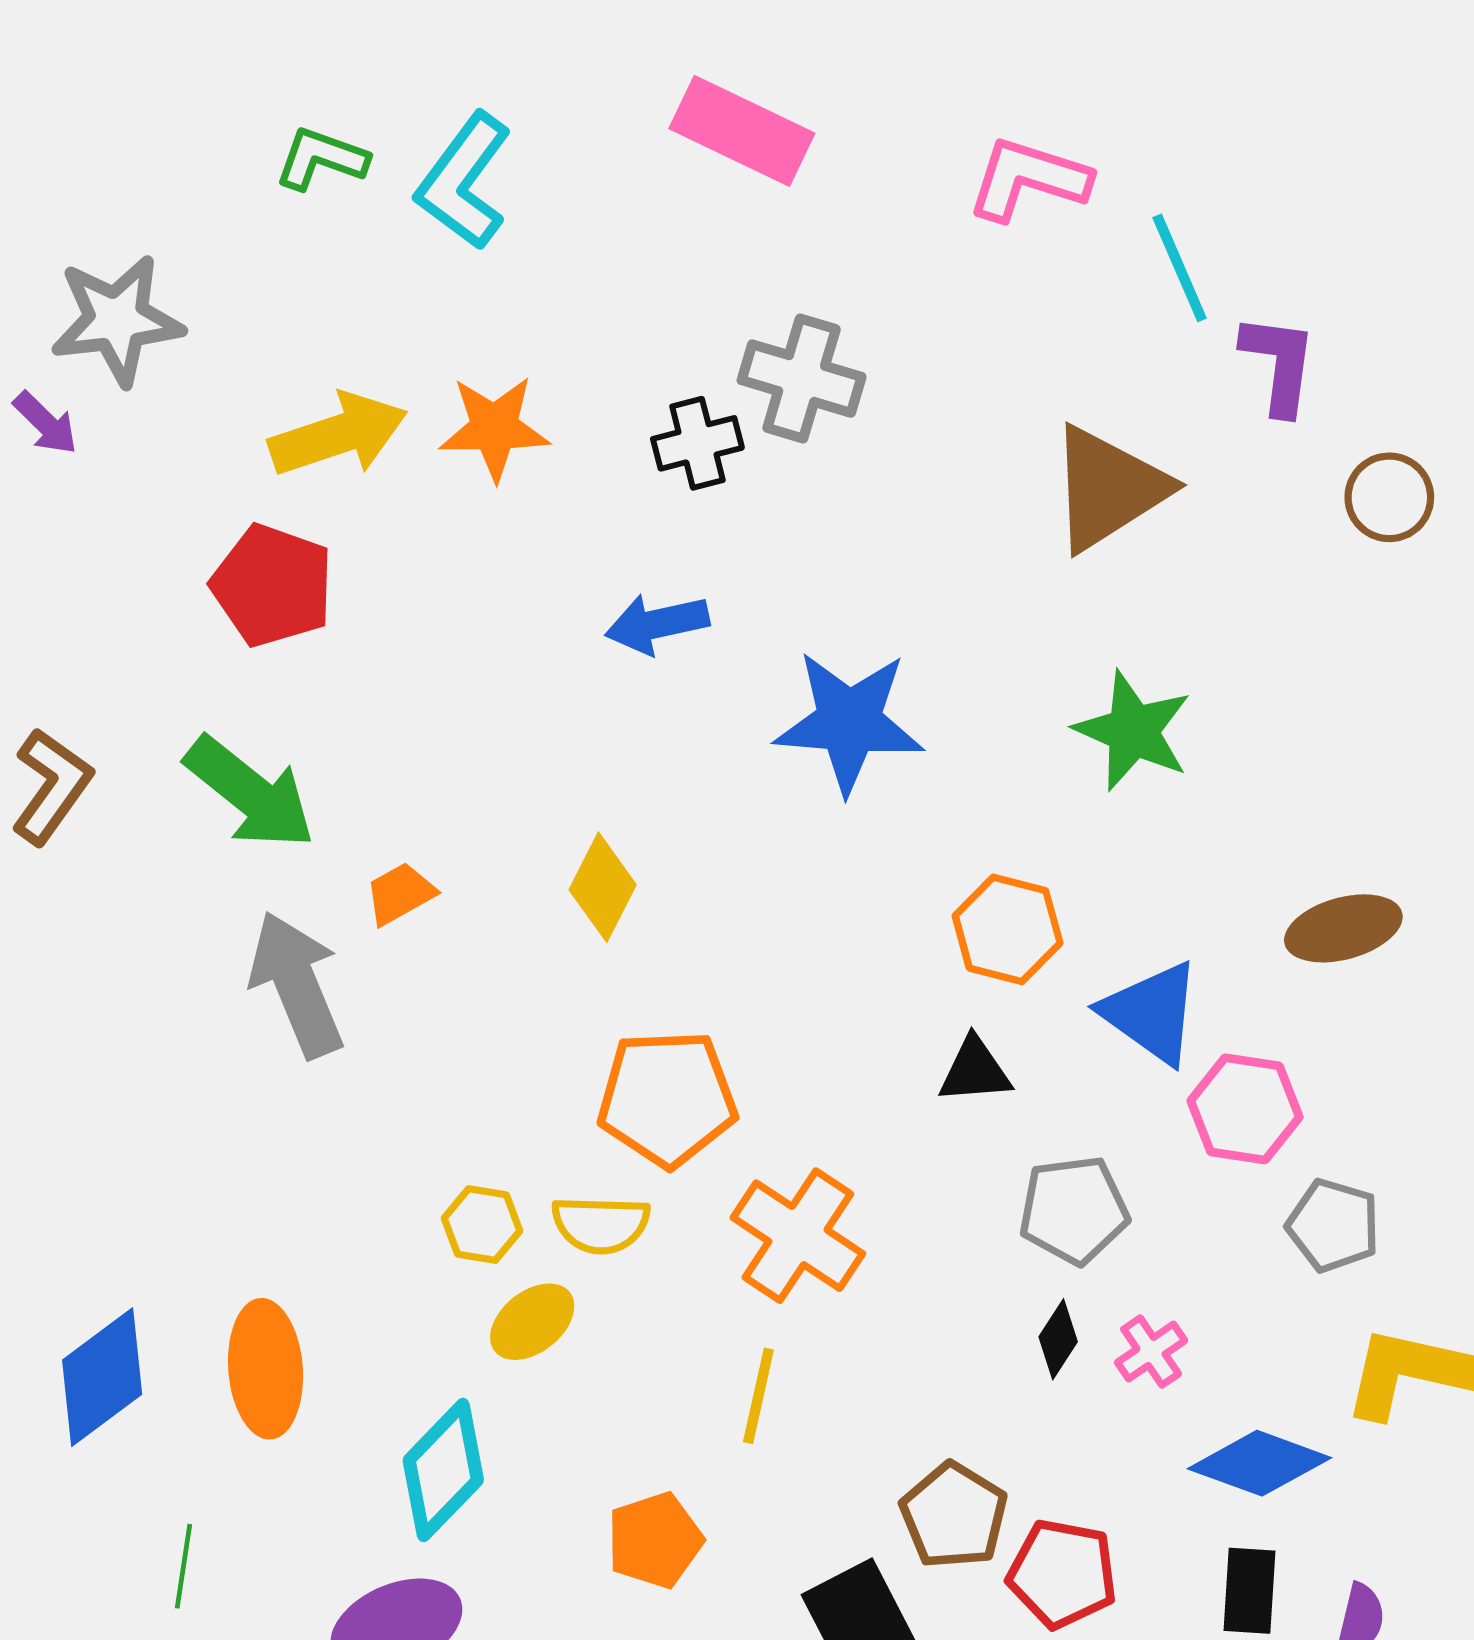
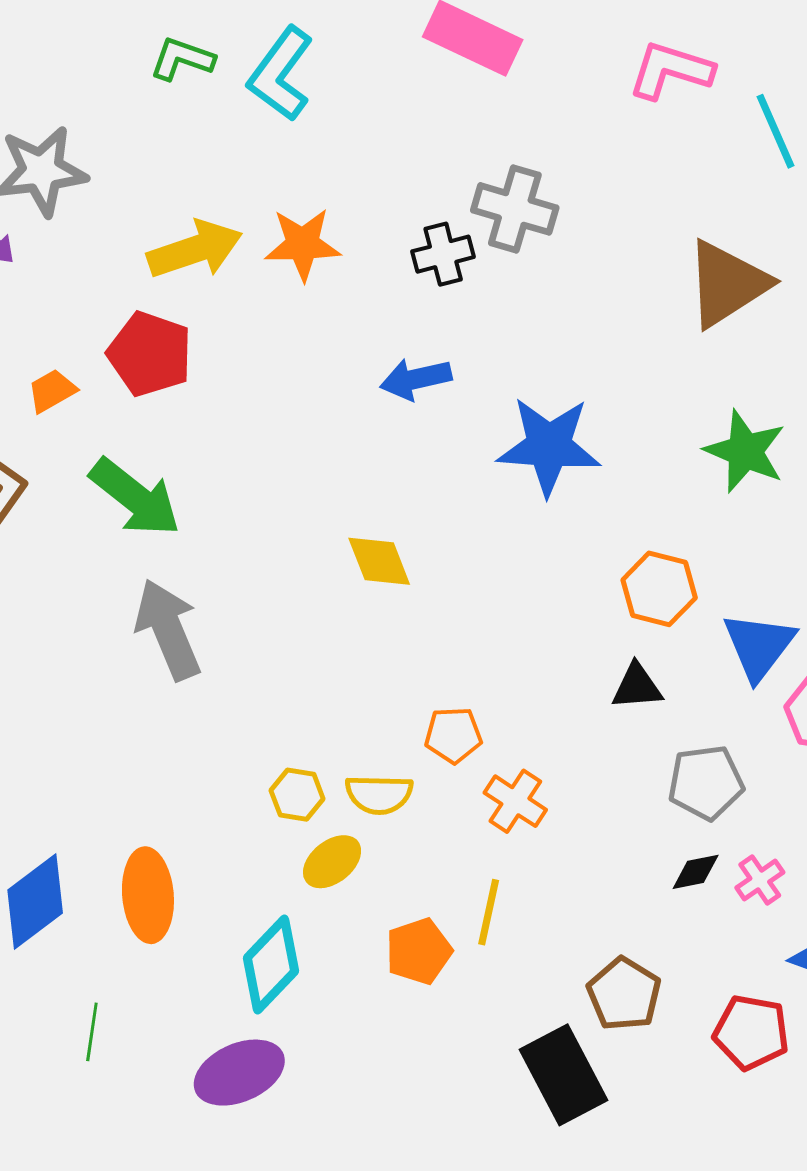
yellow diamond: (603, 887) -> (379, 561), turned -48
orange trapezoid: (400, 894) -> (52, 391), moved
blue triangle: (1151, 1013) -> (759, 646), turned 32
orange pentagon: (667, 1098) -> (453, 735), moved, size x0.6
orange cross: (798, 1236) -> (515, 801), size x0.7
black diamond: (1058, 1339) -> (696, 872), turned 46
orange pentagon: (655, 1540) -> (419, 951), moved
red pentagon: (1062, 1574) -> (751, 1032), moved

